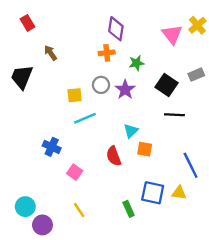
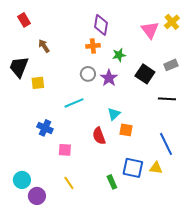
yellow square: (75, 95) -> (38, 83), moved
black line: (174, 115) -> (167, 99), moved
pink square: (75, 172) -> (65, 150), turned -32

